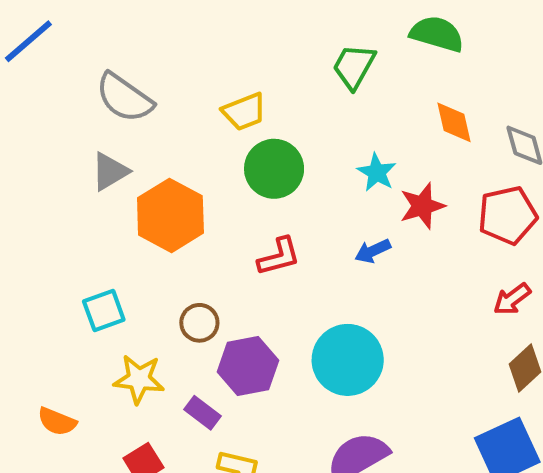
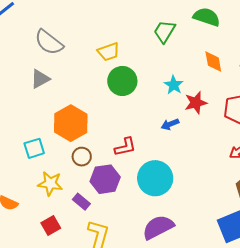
orange hexagon: (170, 215) -> (71, 123), moved
red L-shape: (279, 257) -> (125, 147), moved

